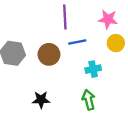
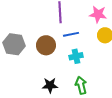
cyan cross: (93, 69) -> (76, 56), moved
black star: (41, 100) -> (50, 85), moved

